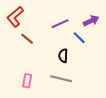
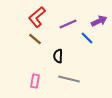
red L-shape: (15, 17) -> (37, 17), moved
black semicircle: (63, 56) -> (58, 56), moved

